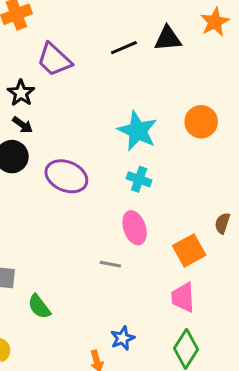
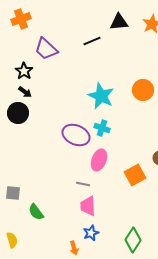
black triangle: (168, 38) -> (119, 22), moved
purple ellipse: (66, 176) -> (76, 135), moved
pink ellipse: (135, 228) -> (99, 160), turned 40
pink trapezoid: (183, 297) -> (88, 206), moved

